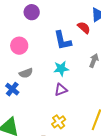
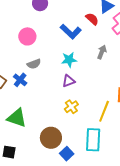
blue L-shape: (63, 40) -> (71, 32), turned -35
yellow cross: (59, 122) -> (71, 107), moved

